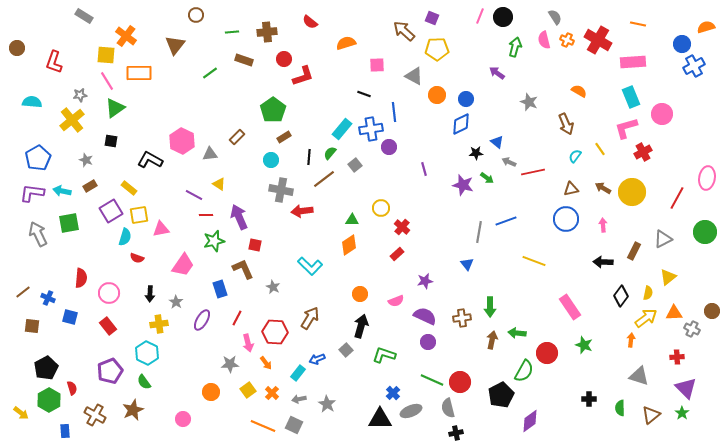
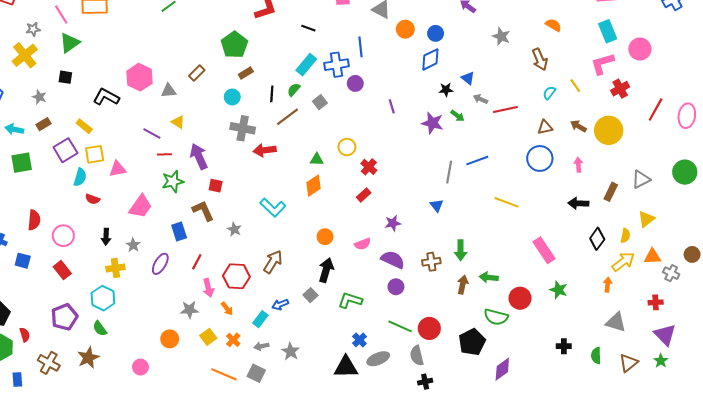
black line: (364, 94) -> (308, 28), moved
red line: (677, 198) -> (656, 109), moved
green semicircle: (524, 371) -> (496, 317), turned 75

